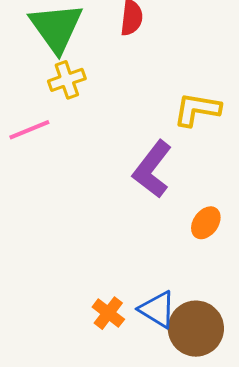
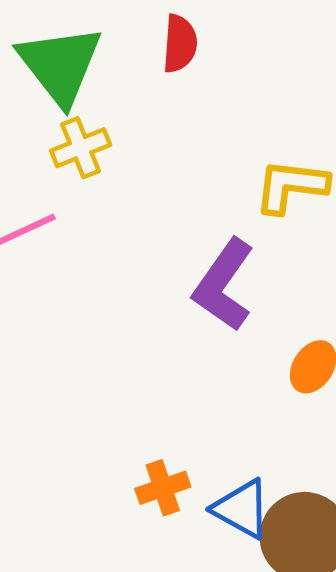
orange cross: (108, 313) -> (163, 488), moved, turned 36

